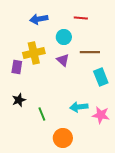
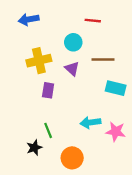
blue arrow: (39, 19) -> (29, 19), moved
purple rectangle: (17, 67) -> (48, 90), moved
cyan rectangle: (101, 77) -> (116, 88), turned -54
black star: (19, 100) -> (34, 148), moved

